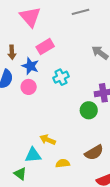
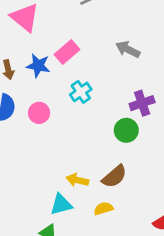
pink rectangle: (45, 47) -> (67, 52), moved
blue star: (30, 66) -> (38, 66), moved
brown semicircle: (94, 153) -> (114, 176), moved

